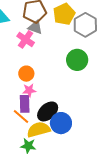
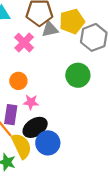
gray triangle: (35, 27) -> (50, 29), moved, turned -42
pink star: (29, 90) -> (31, 102), moved
yellow semicircle: (39, 130) -> (21, 146), turned 70

